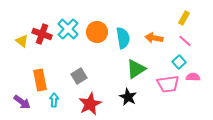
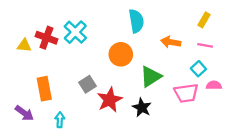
orange circle: (97, 32) -> (121, 54), moved
cyan semicircle: (123, 38) -> (136, 21), moved
yellow triangle: (22, 41) -> (24, 45), turned -32
pink line: (185, 41) -> (205, 45), turned -32
cyan arrow: (54, 100) -> (60, 120), moved
red star: (90, 104) -> (110, 100), moved

